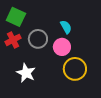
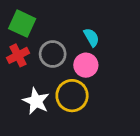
yellow circle: (75, 69) -> (72, 96), moved

